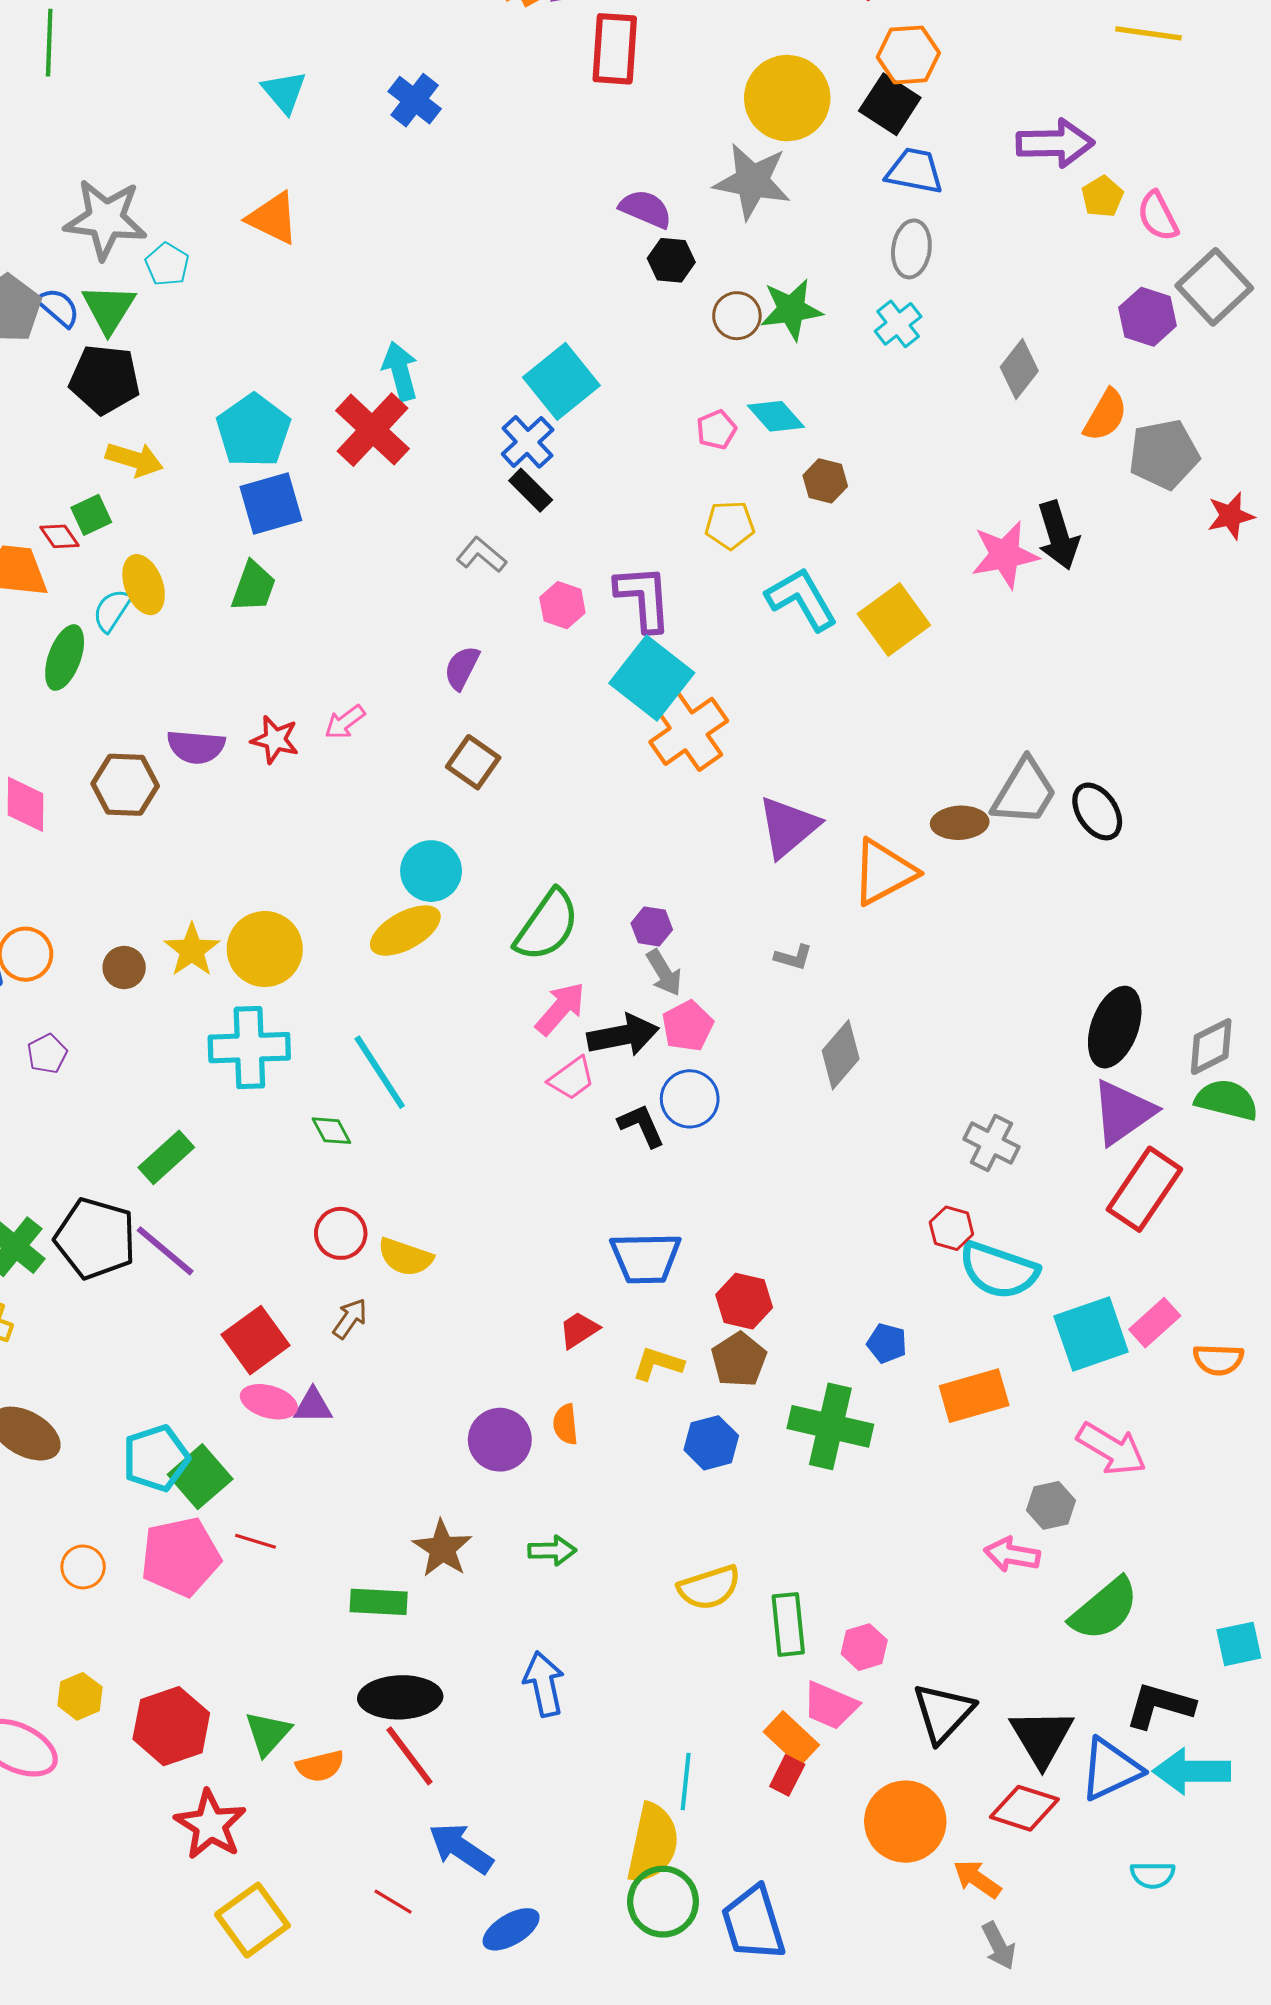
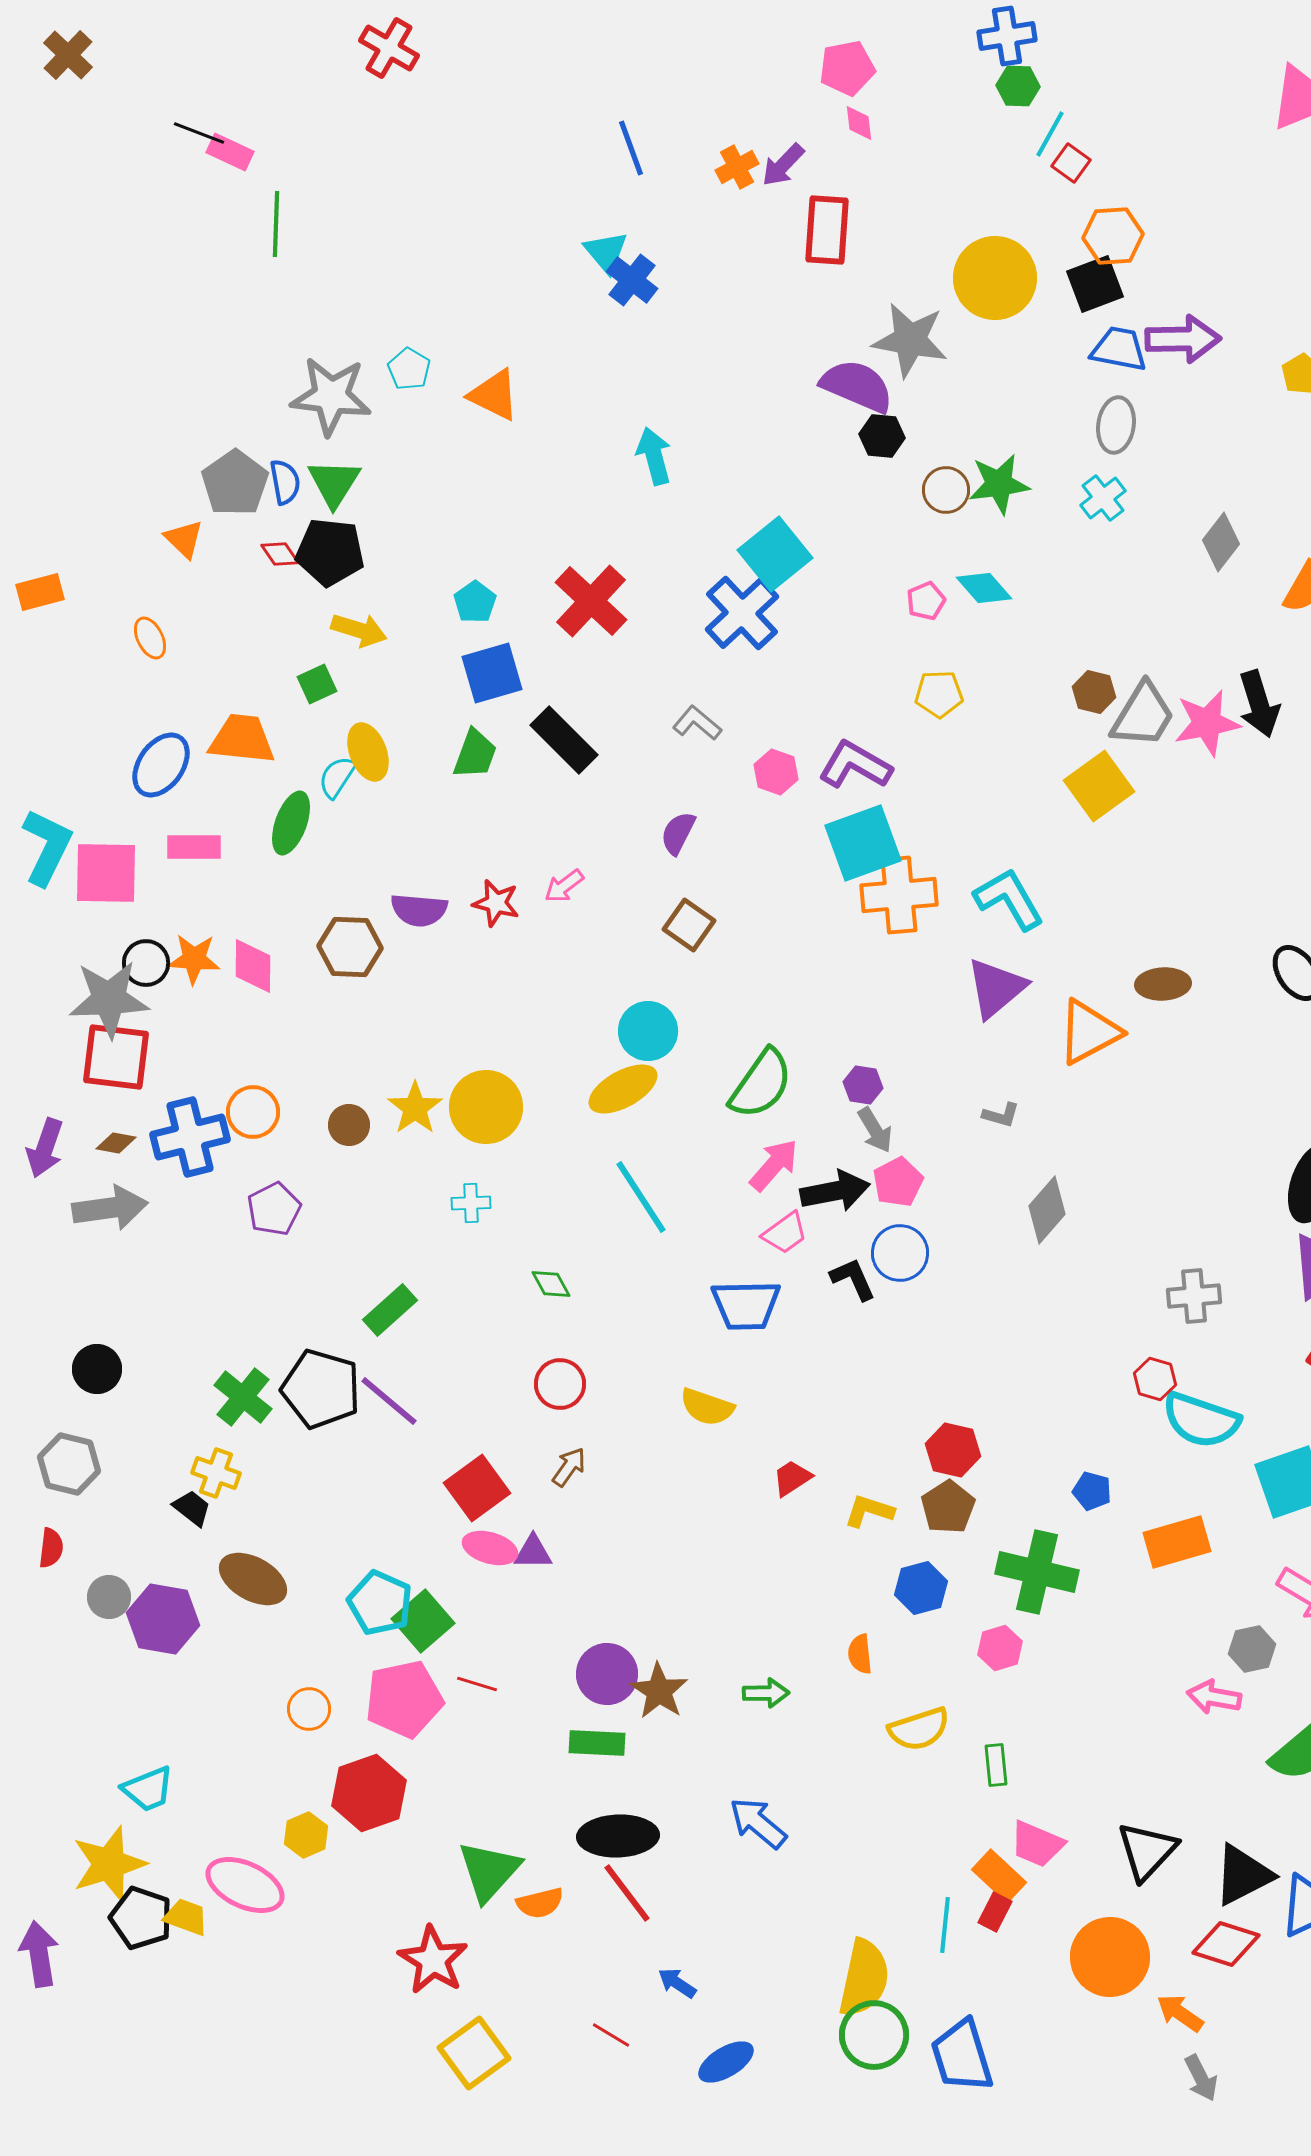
cyan triangle: (284, 92) -> (606, 252), moved
black square: (890, 104) -> (1095, 284), turned 36
purple arrow: (1055, 143) -> (1183, 339), moved
gray star: (752, 181) -> (910, 340), moved
purple semicircle: (646, 209) -> (857, 386), size x1.4
cyan pentagon: (167, 264) -> (409, 369), moved
blue semicircle: (58, 307) -> (285, 482), turned 39
cyan arrow: (400, 371) -> (654, 456), moved
cyan pentagon: (253, 431) -> (475, 602), size x0.6
blue cross: (528, 442) -> (742, 613), size x1.4
brown hexagon: (825, 481) -> (1094, 692), moved
black rectangle: (531, 490) -> (564, 740), moved, size x1.6
red diamond: (59, 536) -> (280, 554), moved
purple L-shape: (644, 598) -> (855, 765), turned -56
cyan L-shape: (802, 599) -> (1009, 899), moved
cyan square: (652, 678) -> (863, 843), turned 32
orange cross: (689, 731) -> (899, 895), turned 30
gray trapezoid: (1024, 792) -> (1143, 715), moved
cyan cross: (249, 1048) -> (471, 1203), size x0.5
purple pentagon: (47, 1054) -> (274, 1209), size x1.4
cyan line: (380, 1072) -> (641, 1197), moved
gray cross: (991, 1143) -> (1194, 1296), turned -32
yellow semicircle: (405, 1257) -> (707, 1407), moved
blue trapezoid: (646, 1258) -> (746, 1305), moved
orange semicircle: (565, 1424) -> (860, 1654), moved
purple circle: (500, 1440) -> (607, 1674), moved
cyan pentagon: (156, 1458) -> (380, 1603), turned -30
green rectangle: (788, 1624) -> (996, 1765), size x0.7
pink hexagon: (864, 1647) -> (1000, 1648), moved
blue arrow: (544, 1684) -> (758, 1823), turned -38
red hexagon: (171, 1726) -> (369, 1793), moved
green triangle: (268, 1733) -> (489, 1871), size x1.4
black triangle: (1042, 1737) -> (1243, 1875), turned 34
cyan line: (686, 1782) -> (945, 1925), moved
blue arrow: (461, 1848) -> (677, 1983), size x0.6

